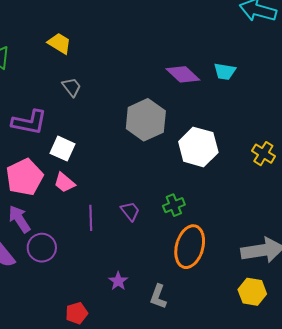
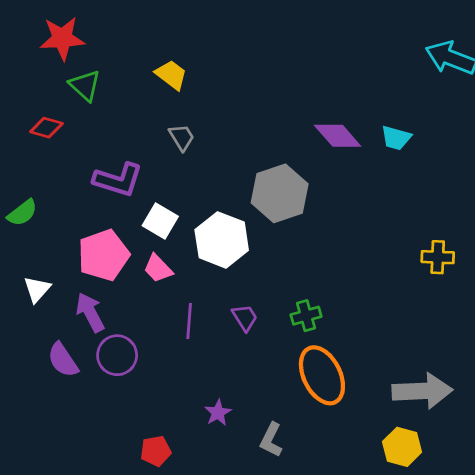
white hexagon: (198, 147) -> (222, 240), moved
yellow cross: (263, 154) -> (438, 257), turned -35
orange ellipse: (190, 247) -> (322, 375), turned -48

